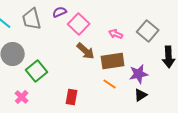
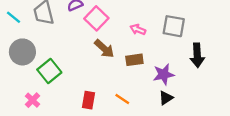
gray square: (148, 31) -> (174, 26), turned -30
brown rectangle: (113, 61) -> (134, 60), size x0.7
orange line: (110, 84) -> (122, 99), moved

